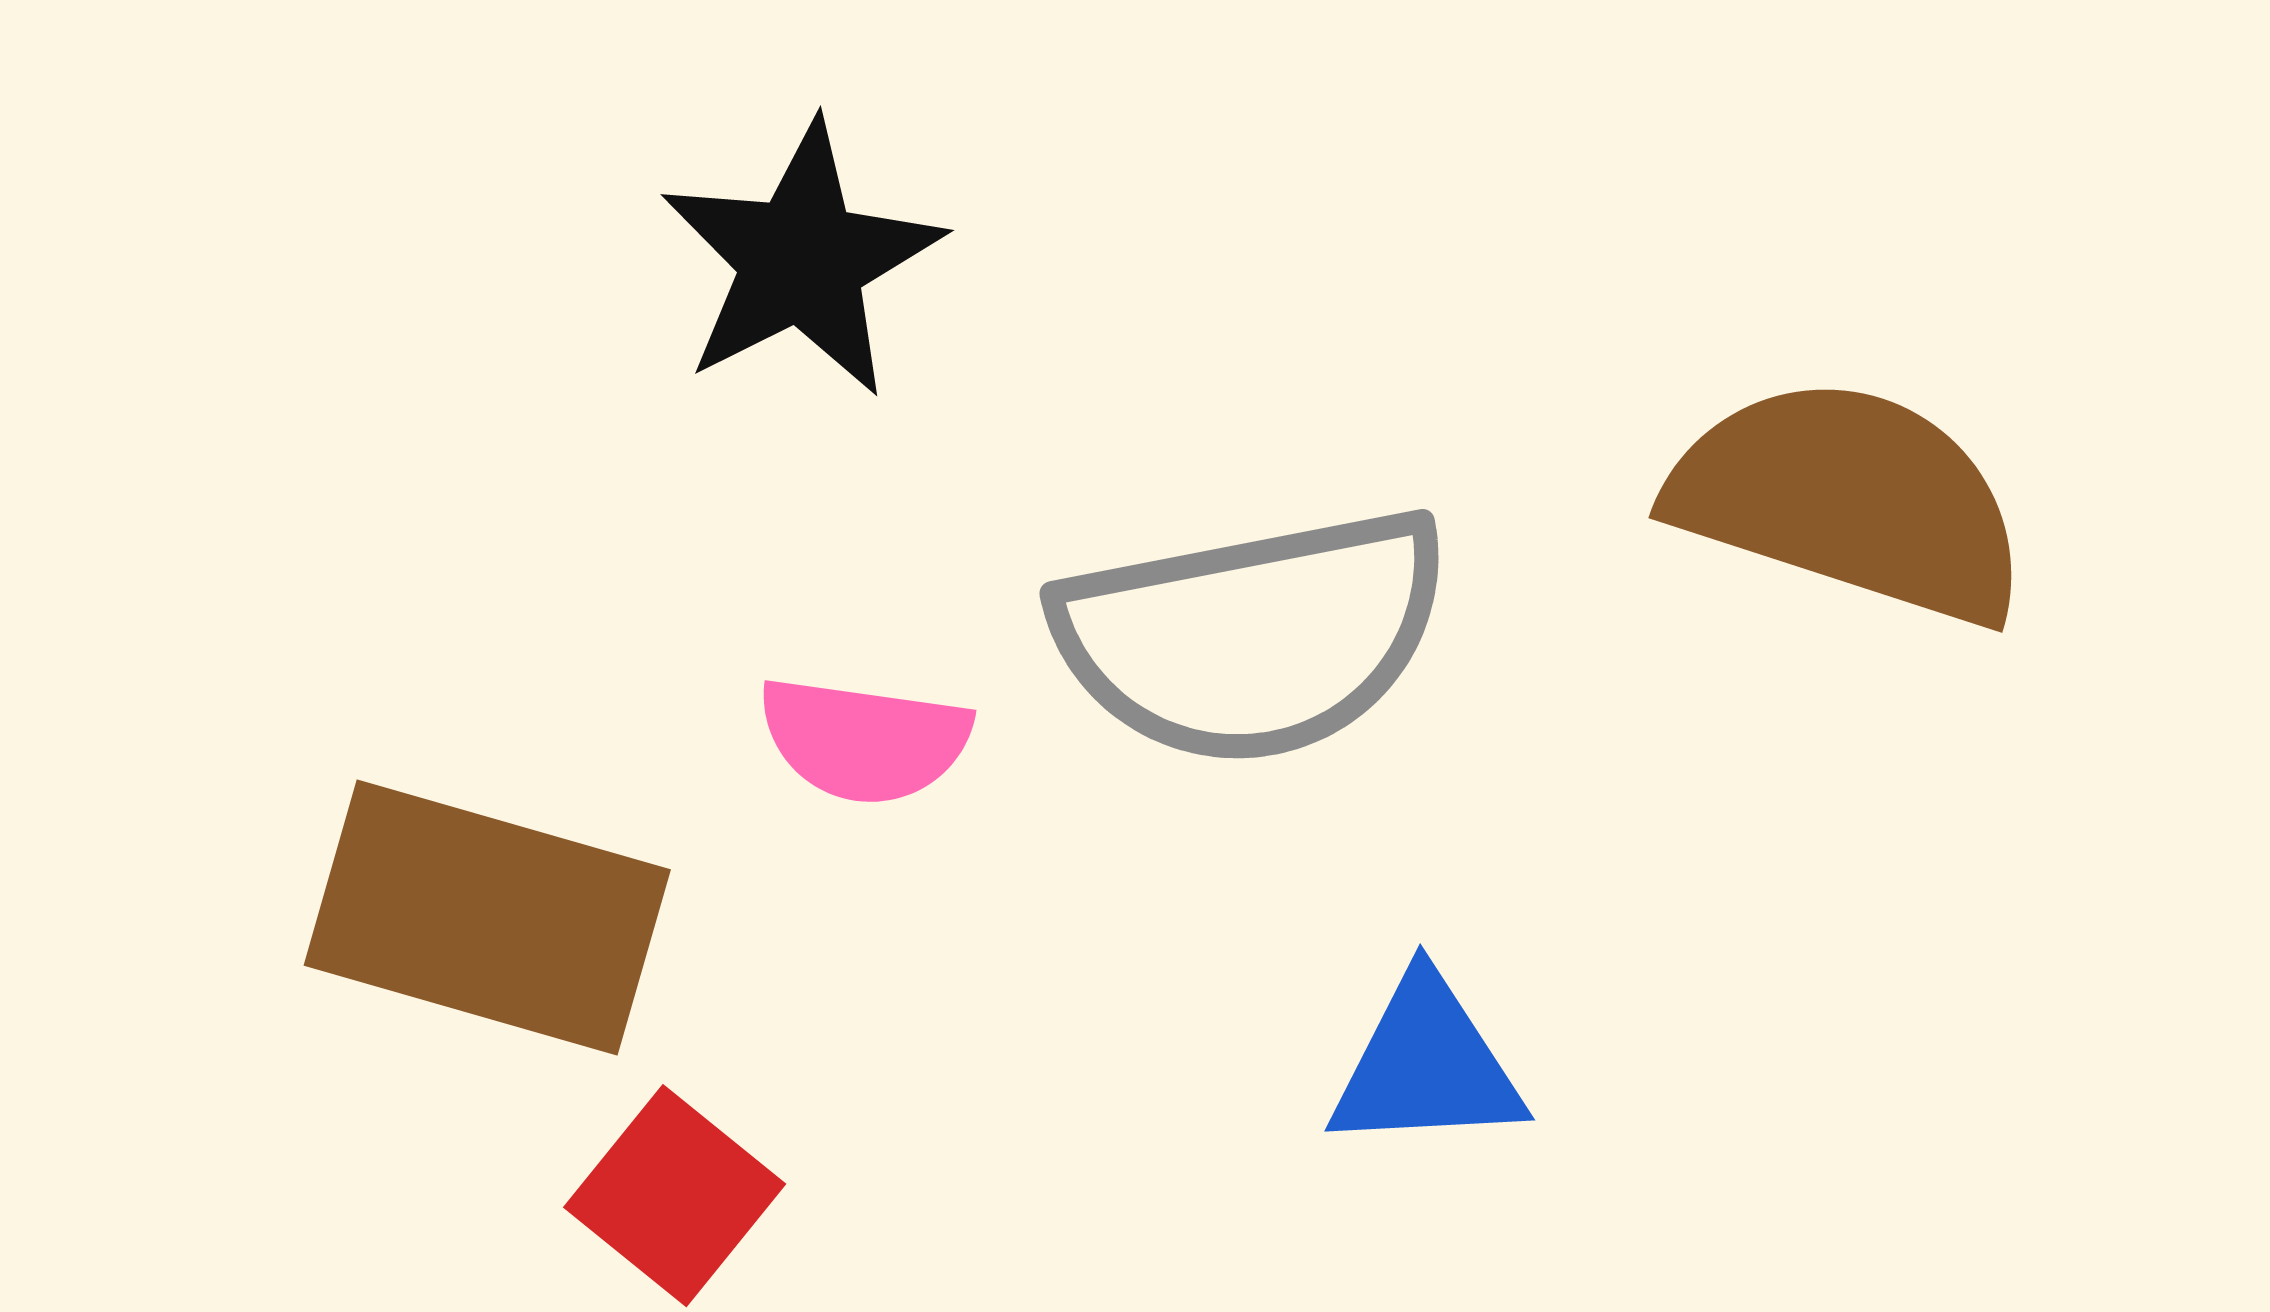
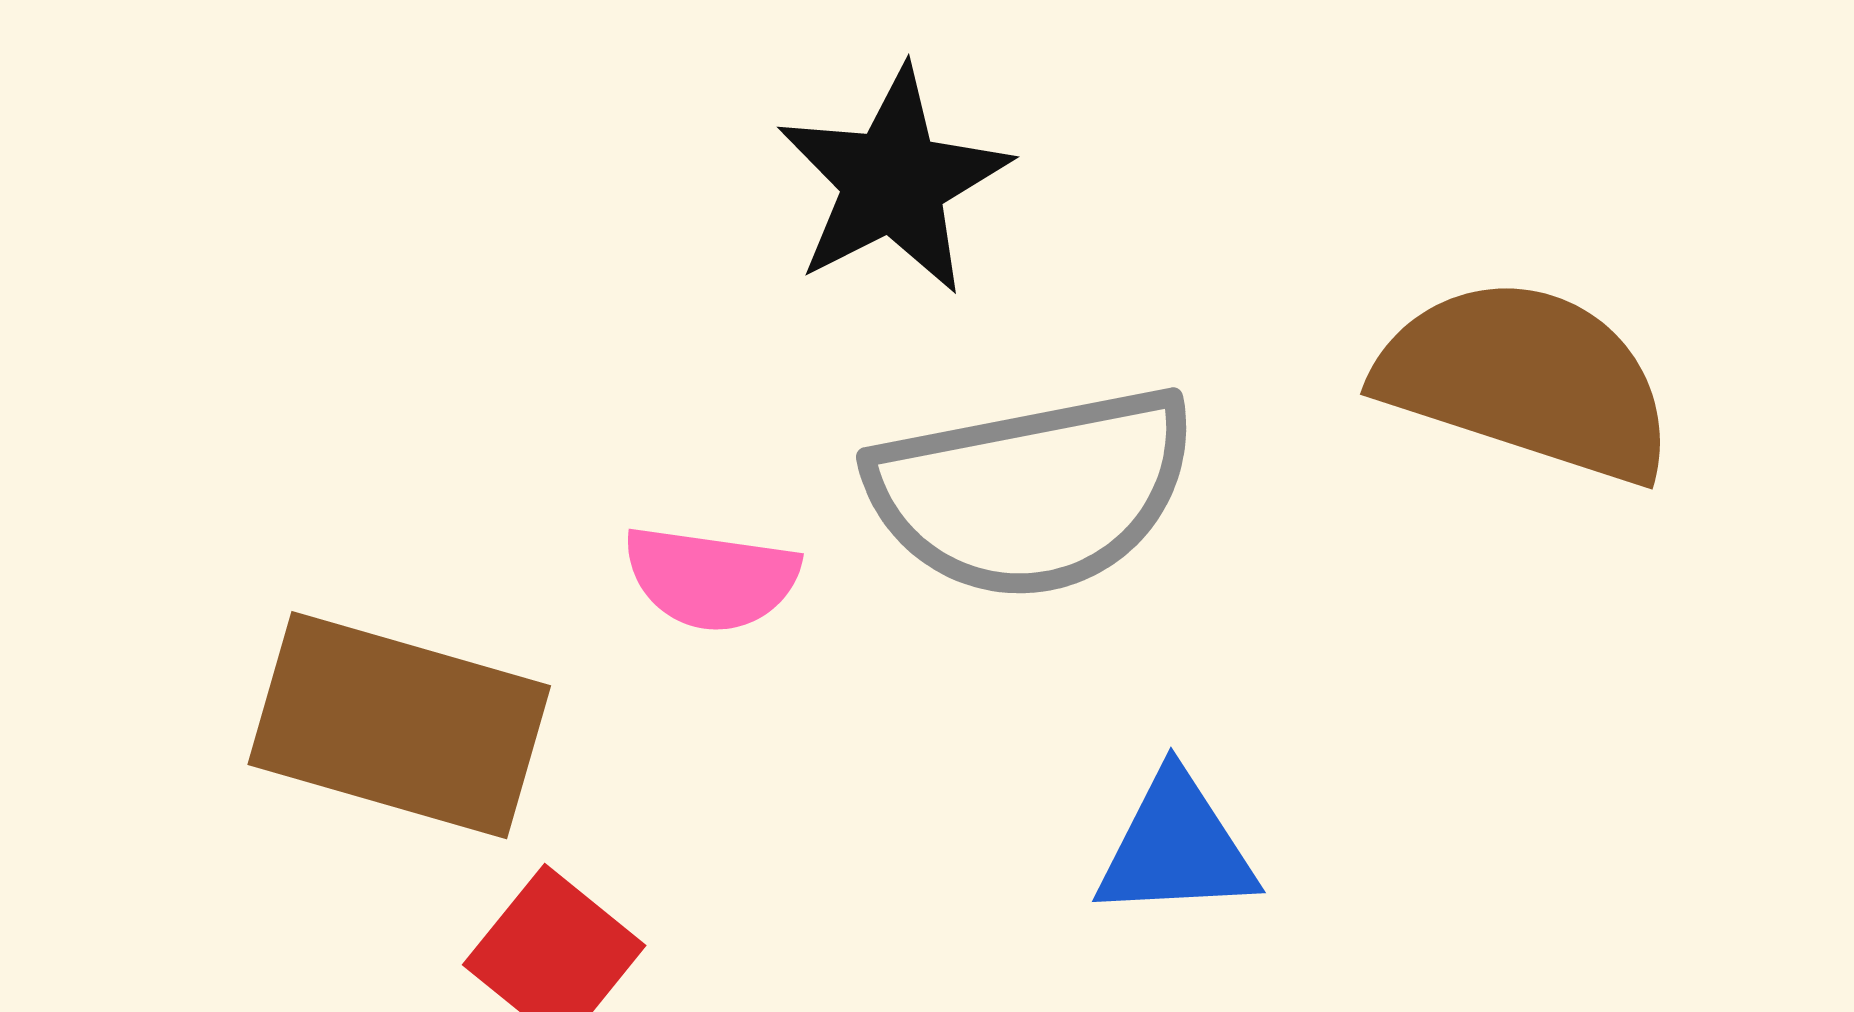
black star: (802, 260) -> (893, 181), moved

